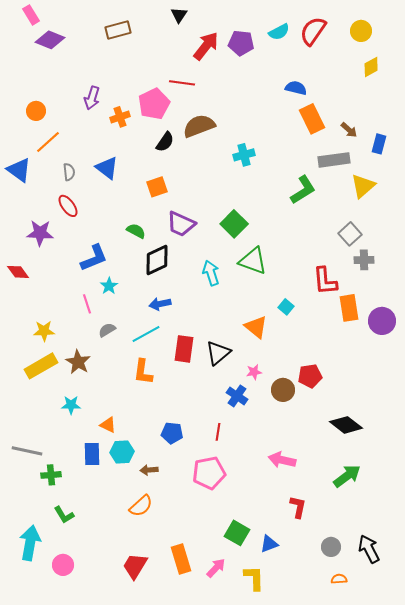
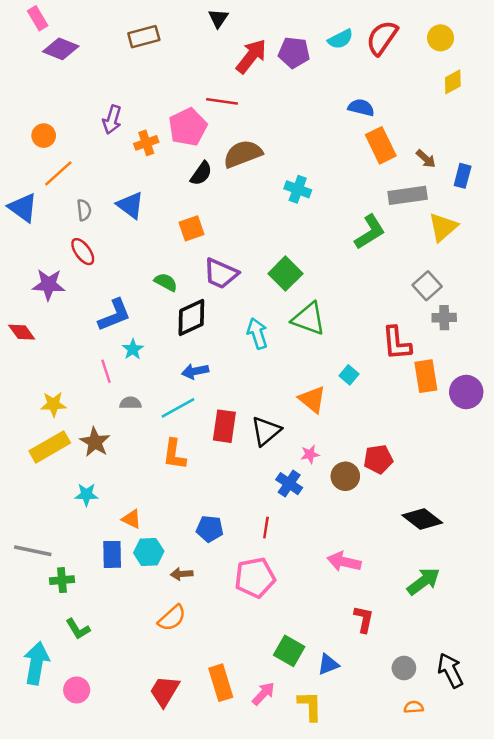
cyan cross: (244, 155) -> (298, 189), turned 35
gray semicircle: (107, 330) -> (130, 403), turned 30

